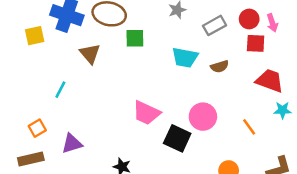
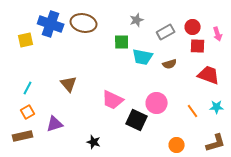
pink arrow: (272, 23) -> (218, 34), moved
green square: (135, 38) -> (122, 42), moved
brown triangle: (90, 54) -> (69, 84), moved
cyan line: (60, 90) -> (28, 88), moved
cyan star: (283, 110) -> (217, 107), moved

